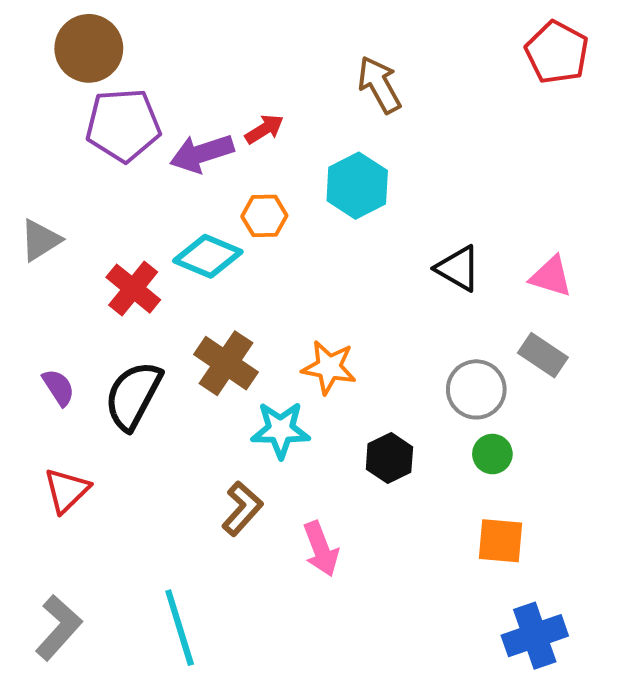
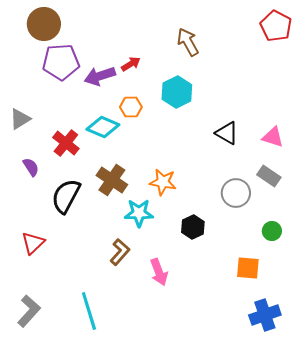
purple semicircle: (59, 387) -> (31, 167), moved
green circle: (492, 454) -> (272, 231), moved

